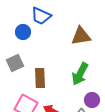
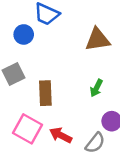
green arrow: (80, 74) -> (96, 88), size x0.6

